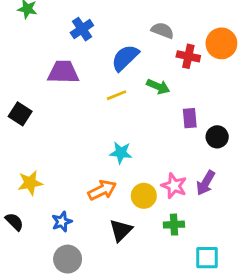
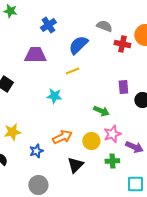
green arrow: (158, 87) -> (101, 111), moved
cyan star: (121, 153) -> (54, 96), moved
purple arrow: (206, 183) -> (134, 147), moved, turned -96
pink star: (174, 186) -> (112, 134), turned 30
blue star: (62, 222) -> (36, 151), moved

